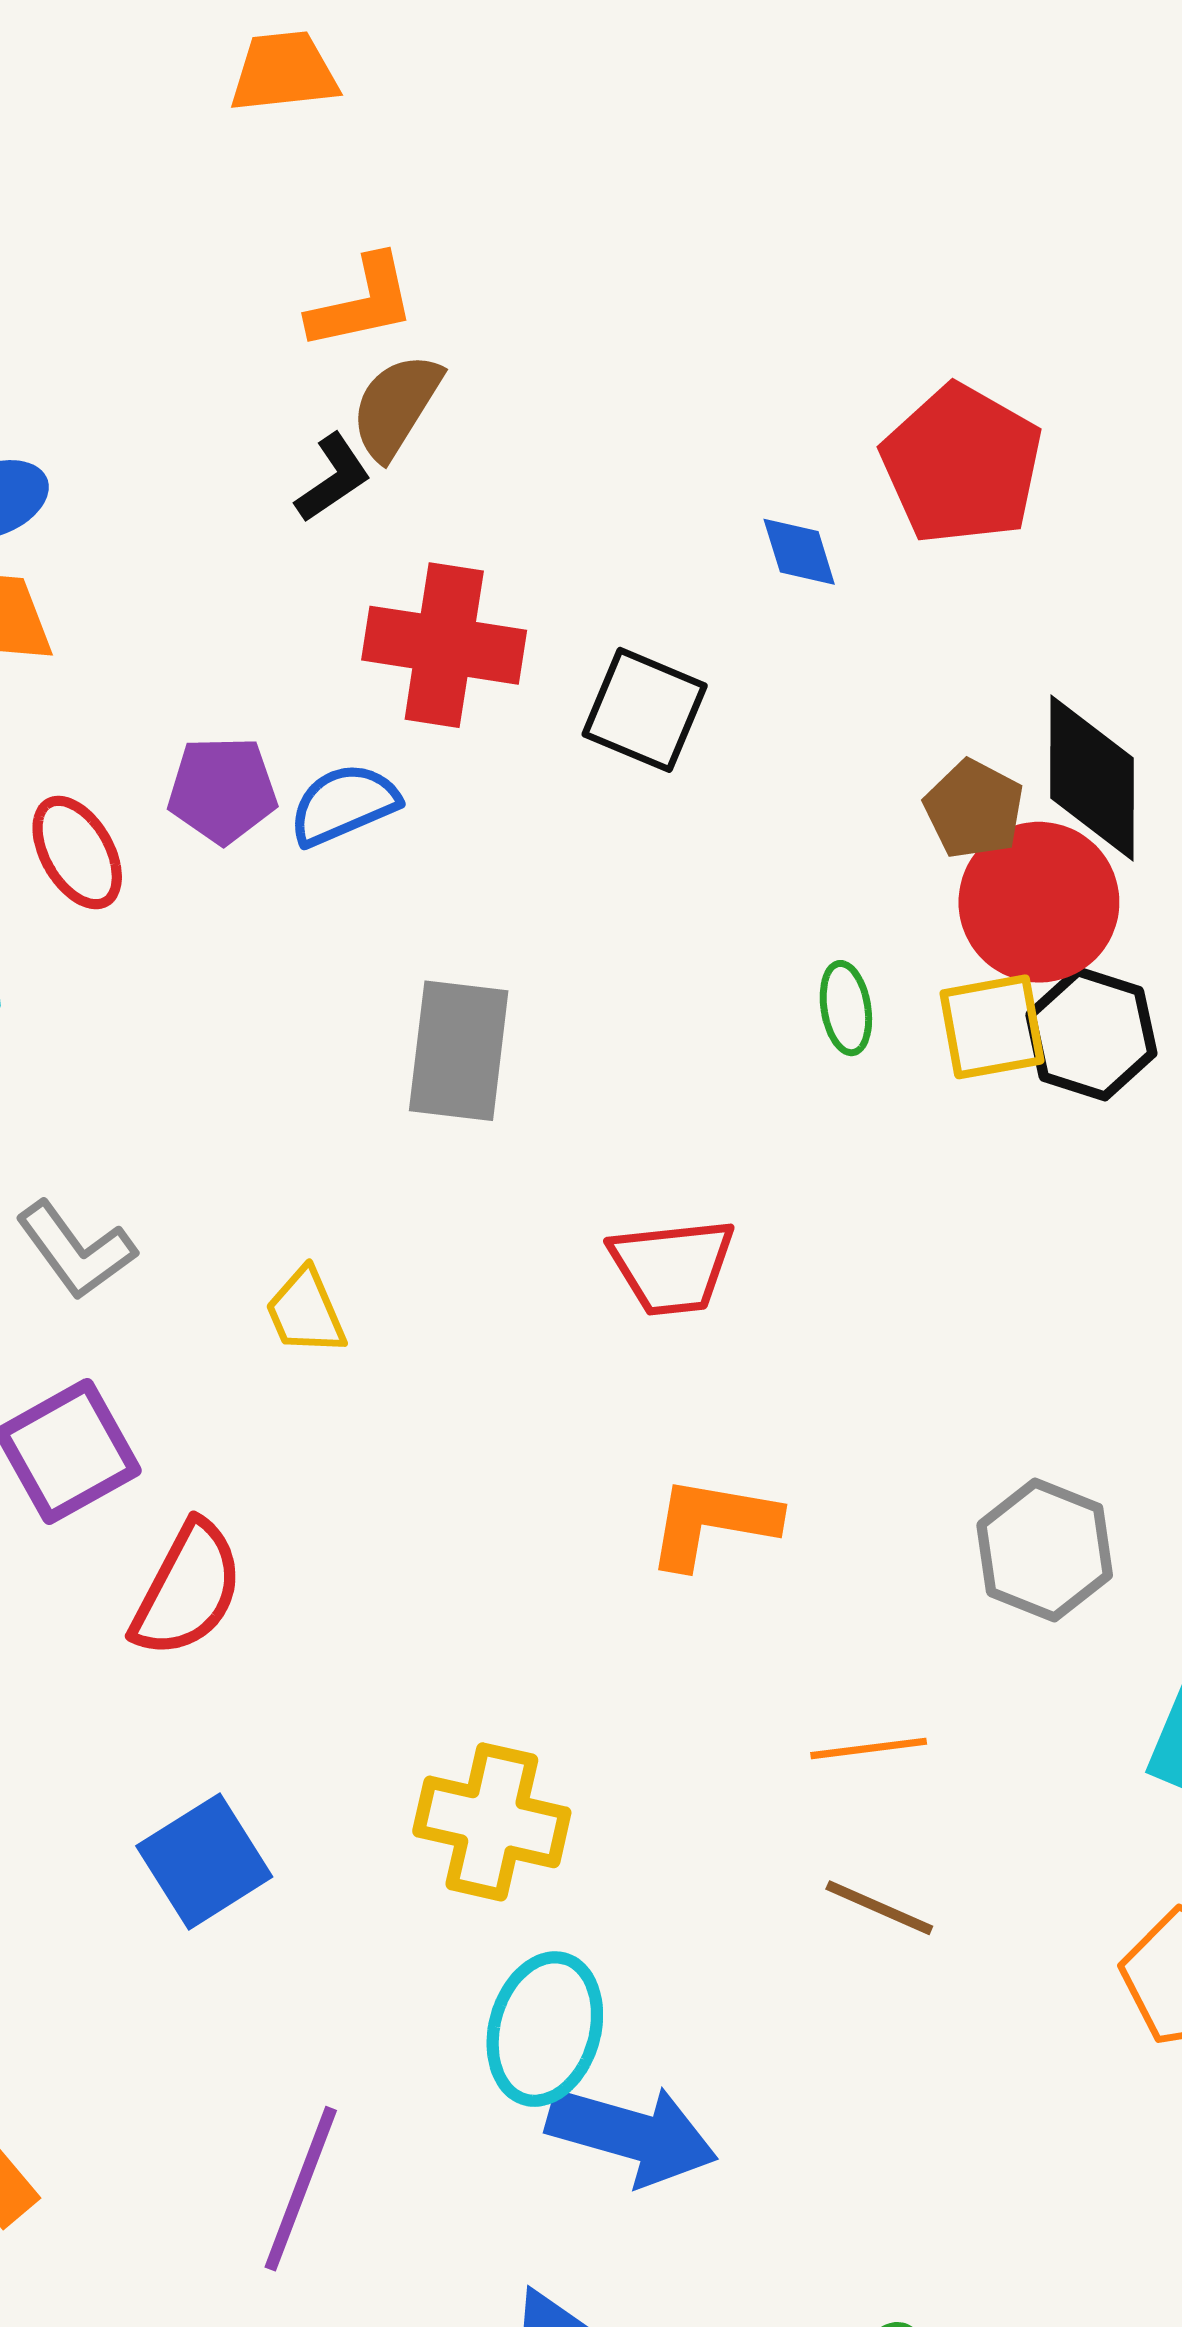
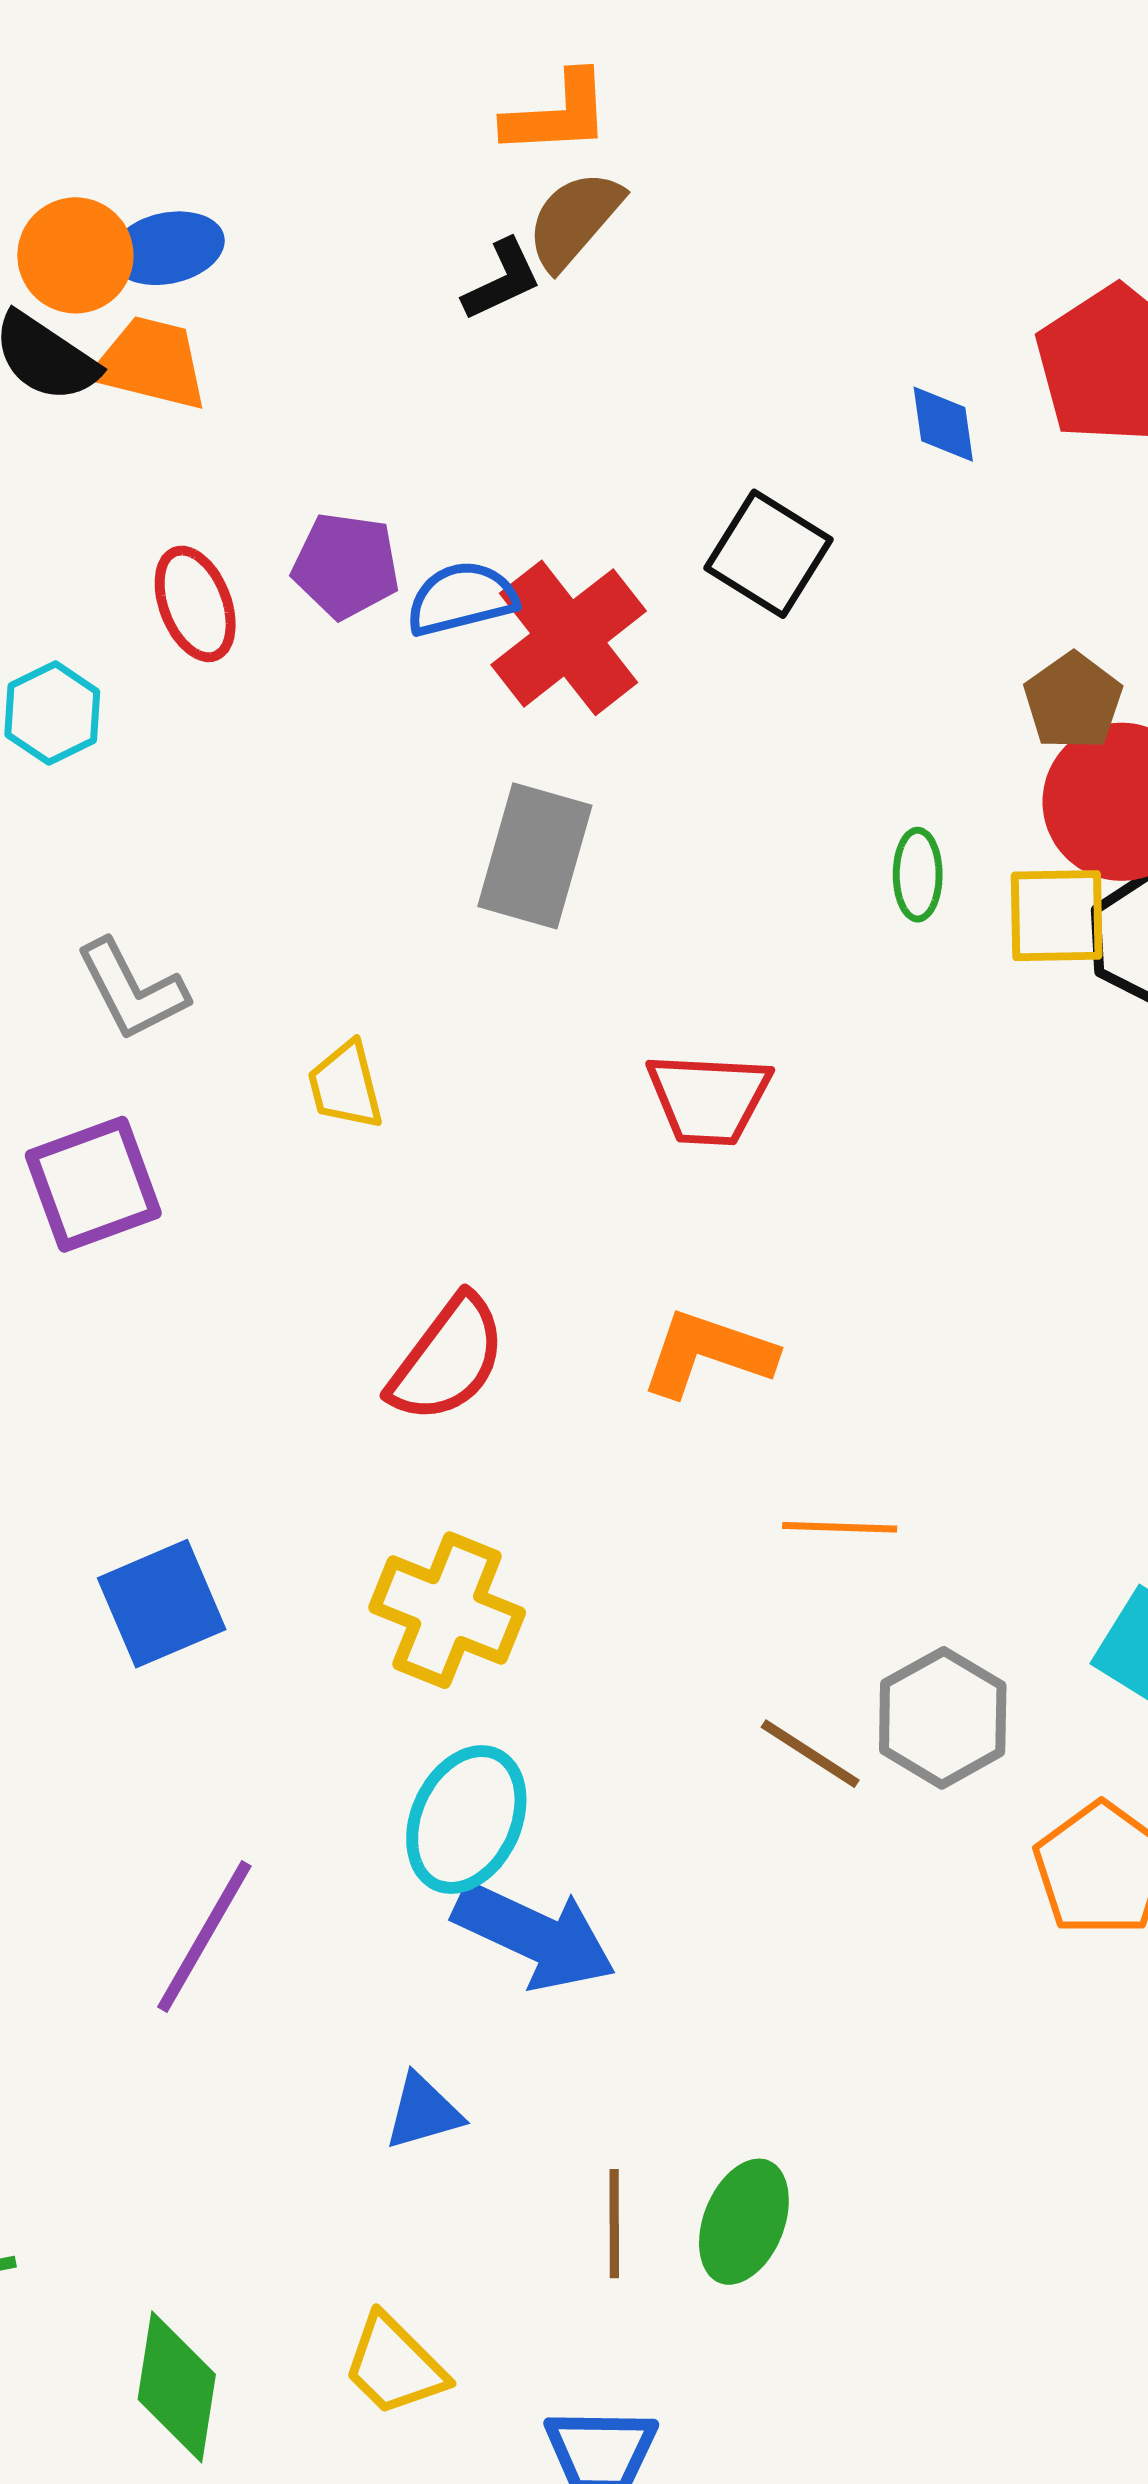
red cross: (444, 645) -> (569, 638), moved, turned 34
gray hexagon: (1045, 1550) -> (943, 1718), moved
red semicircle: (187, 1590) -> (448, 1359), moved
orange line: (869, 1748) -> (840, 1527), moved

